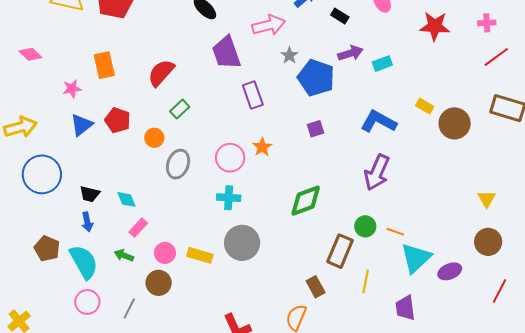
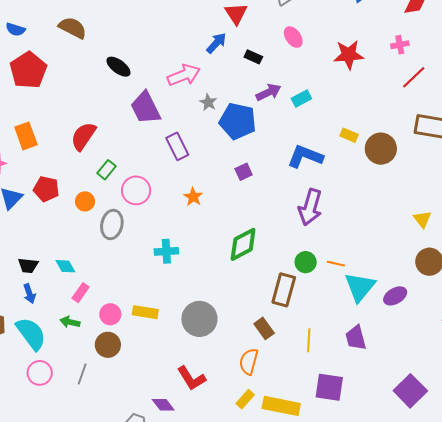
pink circle: (230, 158) -> (136, 190), moved
gray circle: (242, 243) -> (199, 319), moved
yellow line: (366, 281) -> (309, 340), moved

